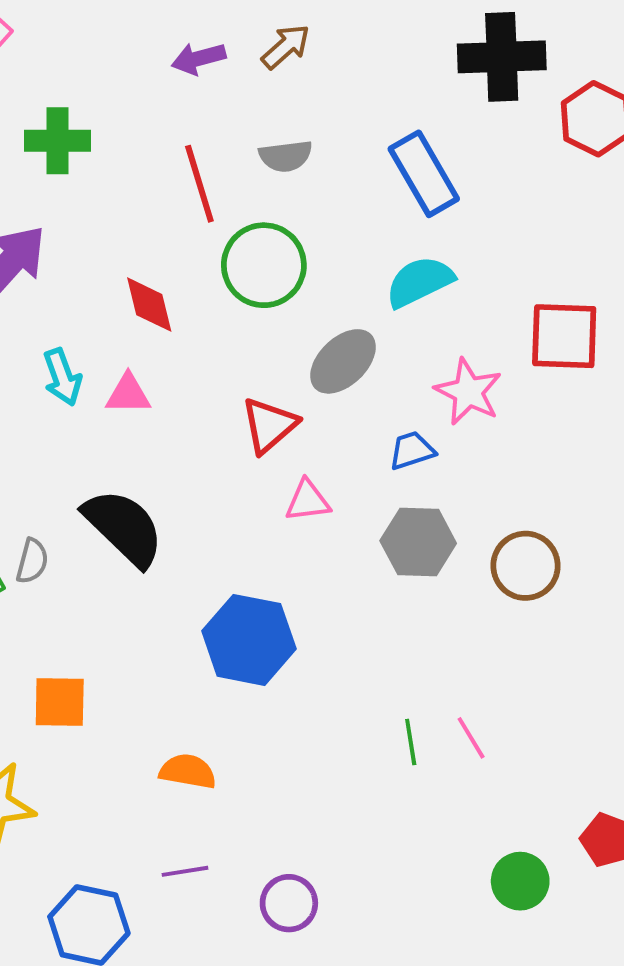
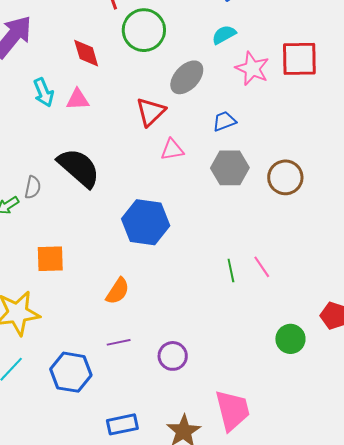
cyan semicircle: (420, 282) -> (224, 35), size x0.7
pink star: (468, 392) -> (252, 69), moved
orange semicircle: (188, 771) -> (118, 291), turned 116

